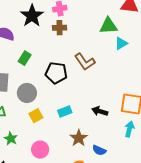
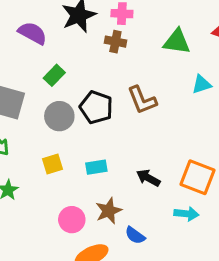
green triangle: (108, 26) -> (177, 42), moved
gray circle: (27, 93) -> (59, 116), moved
cyan arrow: (129, 129) -> (186, 214), turned 70
pink circle: (40, 150) -> (72, 220), moved

